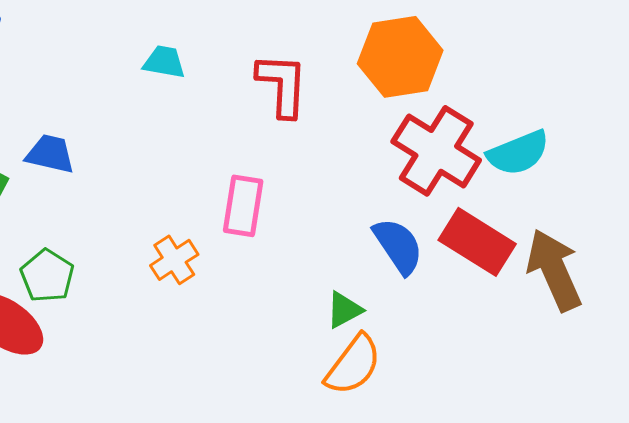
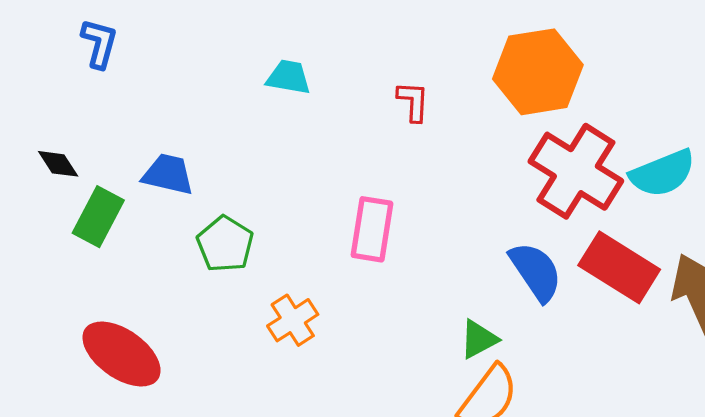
red L-shape: (282, 85) -> (413, 101), size x0.6
orange cross: (174, 260) -> (293, 320), moved
green pentagon: (47, 276) -> (225, 244), moved

